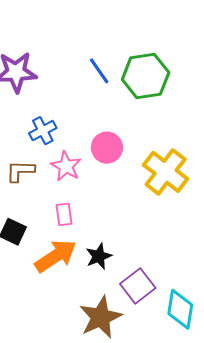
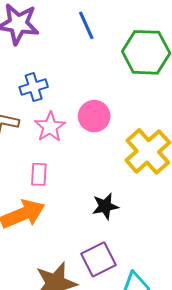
blue line: (99, 71) -> (86, 25), moved
black star: (99, 256) -> (105, 206), moved

